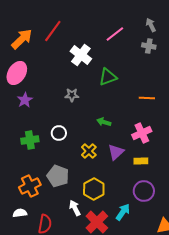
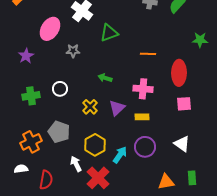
pink ellipse: (17, 73) -> (50, 29), moved
pink cross: (142, 133) -> (143, 89), turned 30
cyan arrow: (123, 212) -> (120, 155), moved

